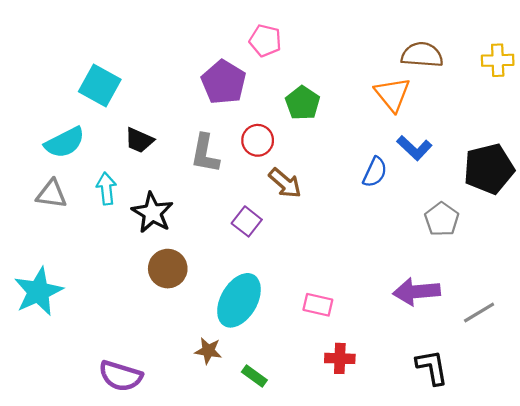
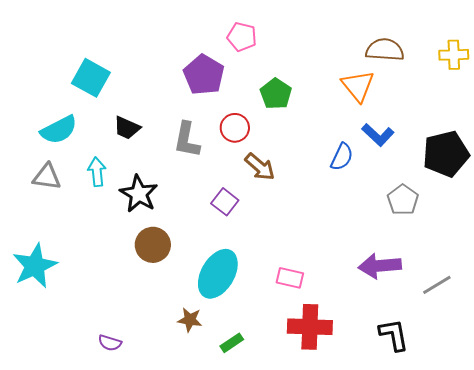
red cross: (340, 358) -> (310, 327), size x1.6
purple semicircle: (121, 376) -> (110, 343), size x0.6
green rectangle: (254, 376) -> (232, 343), turned -70

